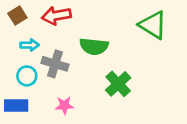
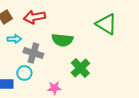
cyan circle: (27, 76) -> (24, 73), moved
pink star: (64, 105) -> (54, 88), moved

